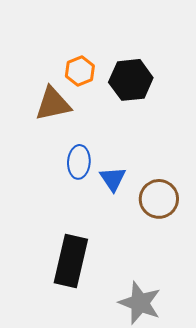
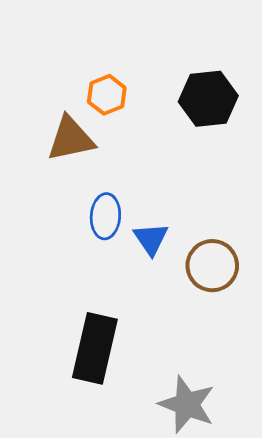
black hexagon: (131, 80) -> (208, 99), moved

